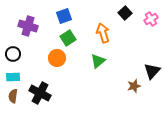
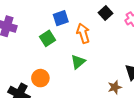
blue square: (64, 16) -> (61, 18), moved
orange circle: (57, 58) -> (40, 78), moved

